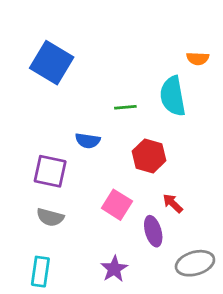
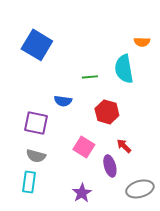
cyan rectangle: (40, 272) -> (29, 182), moved

